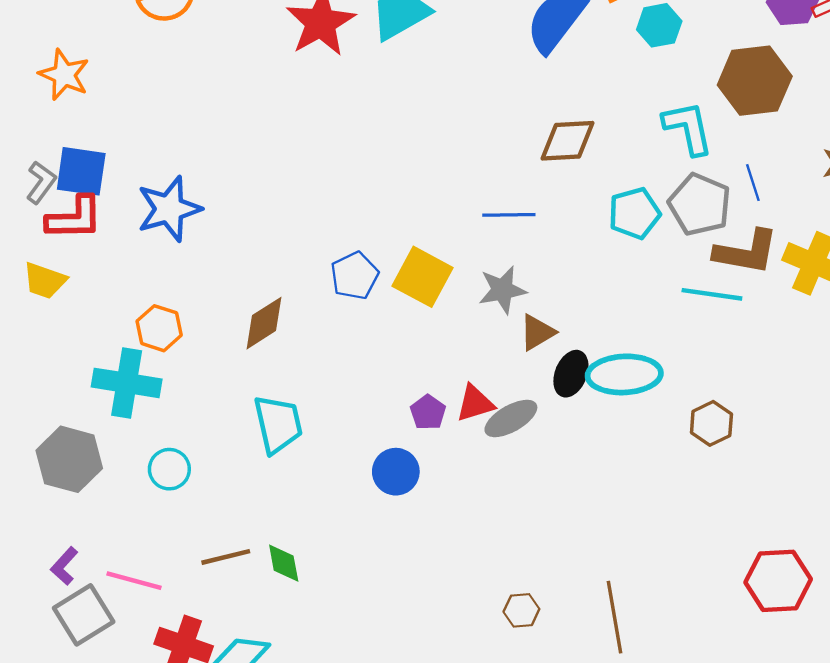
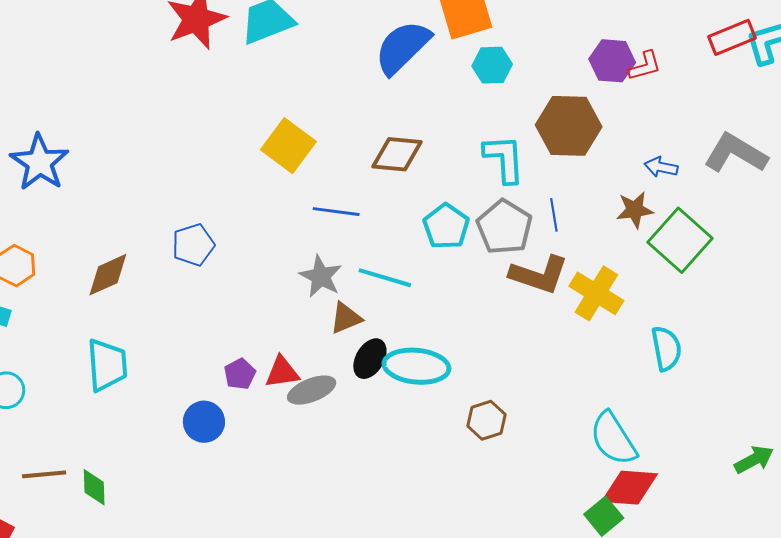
blue star: (169, 209) -> (40, 162), turned -30
cyan pentagon: (634, 213) -> (446, 226), turned -30
yellow square: (423, 277) -> (288, 146), moved
gray star: (502, 290) -> (321, 276), turned 30
cyan line: (712, 294) -> (385, 278), moved

